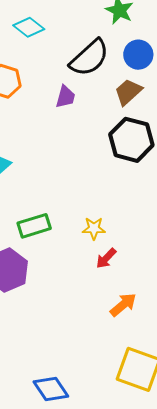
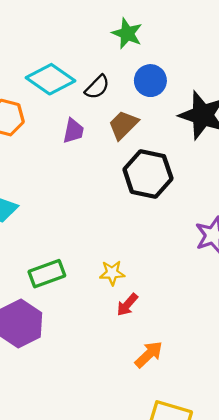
cyan diamond: (29, 27) -> (50, 79), moved, size x1.4
black semicircle: (89, 58) -> (97, 87), size x0.6
brown trapezoid: (128, 92) -> (123, 125), moved

